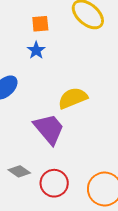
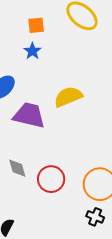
purple trapezoid: (49, 129) -> (29, 115), moved, turned -36
gray diamond: (19, 171) -> (17, 168), turned 40

